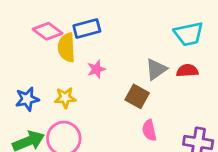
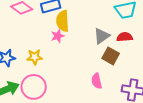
yellow semicircle: (66, 48) -> (63, 21), moved
brown square: (137, 96) -> (111, 56), moved

